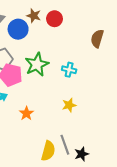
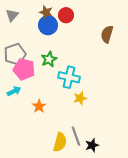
blue circle: (18, 29) -> (48, 25), moved
green star: (37, 65) -> (49, 59), size x0.7
cyan cross: (69, 70) -> (69, 77), moved, size x1.5

